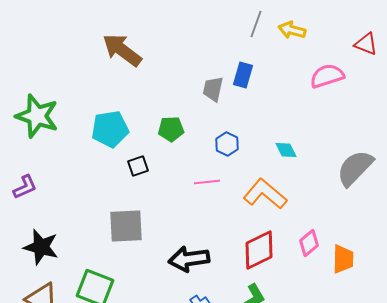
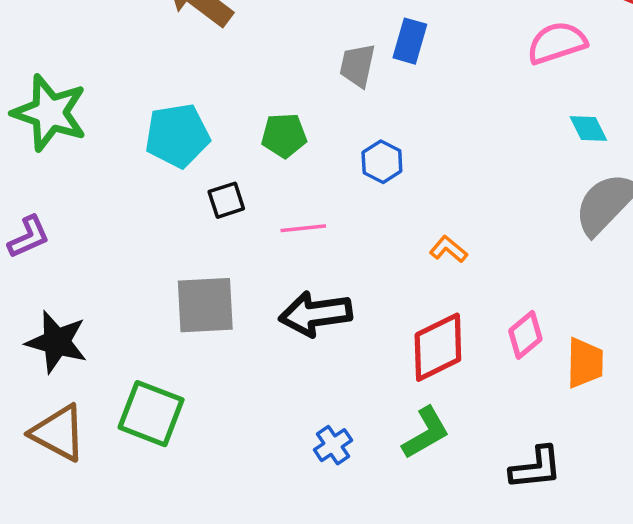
cyan diamond: (286, 150) -> (588, 129), moved
pink line: (207, 182) -> (303, 228), moved
orange L-shape: (265, 194) -> (448, 249), size x0.5
black arrow: (189, 259) -> (315, 314), moved

